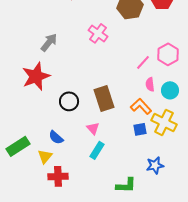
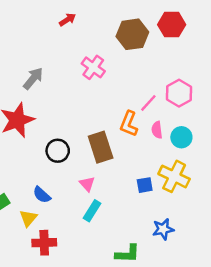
orange L-shape: (141, 106) -> (129, 124), moved, turned -115

